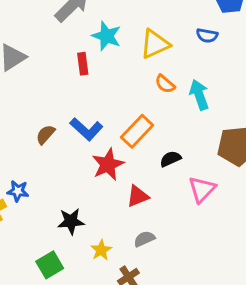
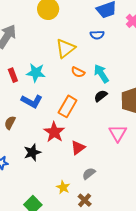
cyan star: (106, 36) -> (36, 73), moved
red rectangle: (83, 64) -> (13, 75), moved
blue L-shape: (86, 129) -> (32, 101), moved
black semicircle: (170, 159) -> (101, 96), moved
black star: (71, 221) -> (32, 152), moved

